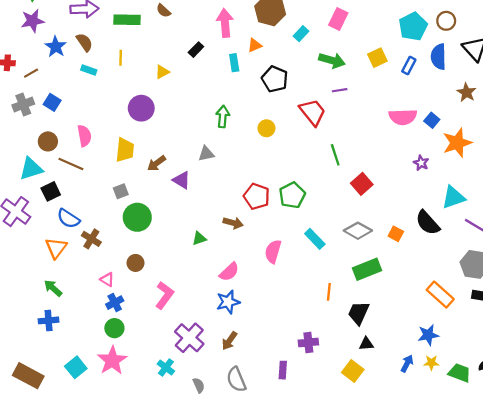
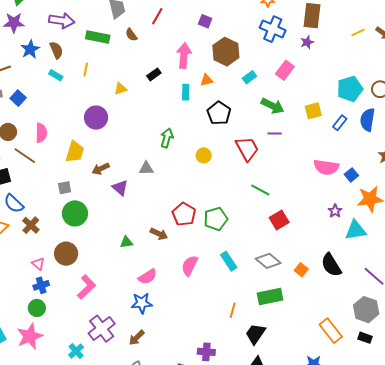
green line: (335, 155) -> (260, 190), turned -54
cyan triangle: (453, 197) -> (355, 230), moved
brown circle: (136, 263) -> (66, 254), size x1.5

